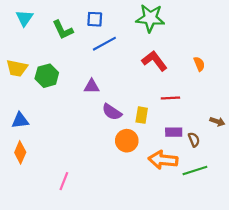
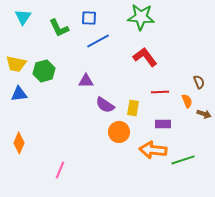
orange semicircle: (199, 64) -> (187, 101), moved
blue triangle: (20, 120) -> (19, 94), moved
brown semicircle: (194, 140) -> (199, 82), moved

